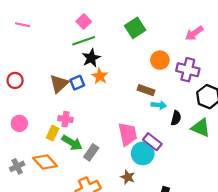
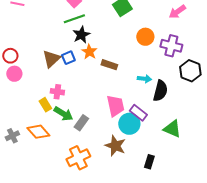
brown rectangle: (146, 90) -> (109, 65), moved
black semicircle: (176, 118) -> (160, 91), size x1.5
pink circle: (19, 123) -> (14, 74), moved
green triangle: (201, 128) -> (172, 129), moved
yellow rectangle: (53, 133) -> (45, 105), turned -56
brown star: (128, 177) -> (115, 146), size x1.5

